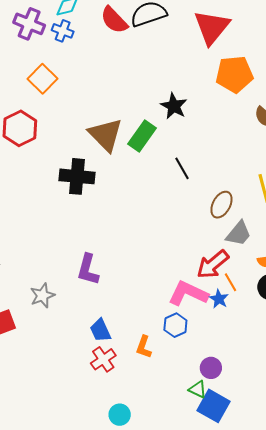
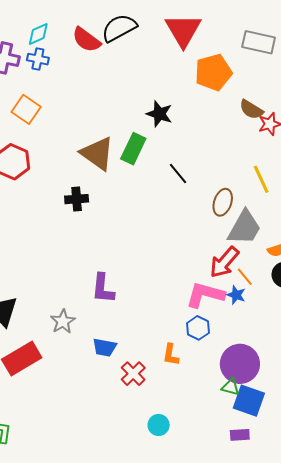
black cross: (77, 176) -> (77, 199), size x0.7
gray trapezoid: (239, 234) -> (244, 228), size x1.4
blue trapezoid: (100, 330) -> (104, 347), moved, turned -45
purple circle: (211, 368) -> (240, 364), size x1.8

